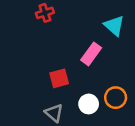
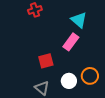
cyan triangle: (114, 26) -> (79, 20), moved

